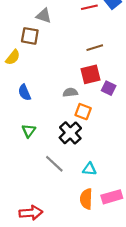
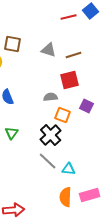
gray triangle: (44, 16) -> (49, 50), moved
purple square: (109, 88) -> (87, 106), moved
gray line: (54, 164) -> (48, 161), moved

